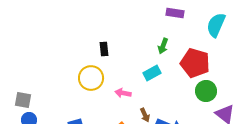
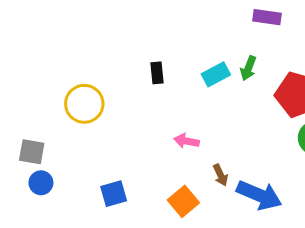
cyan rectangle: (152, 73) -> (216, 74), moved
yellow circle: (91, 78) -> (84, 104), moved

